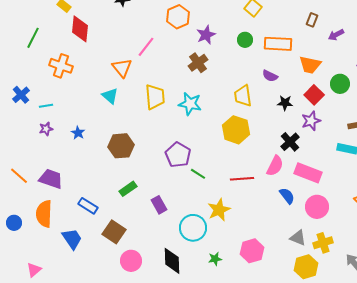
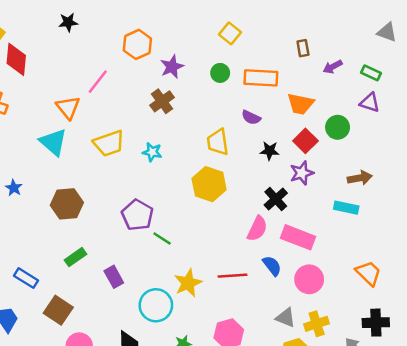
brown rectangle: (312, 20) -> (303, 48), turned -32
cyan triangle: (110, 96) -> (53, 142), size x1.4
yellow trapezoid: (155, 97) -> (109, 143), turned 76
cyan star: (190, 104) -> (152, 152), size x0.7
red line: (242, 179) -> (232, 276), moved

